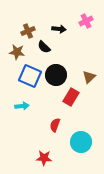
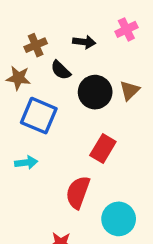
black circle: (56, 75) -> (95, 92), moved
brown triangle: (89, 77) -> (130, 91), moved
red semicircle: (55, 125) -> (78, 192), size x1.5

